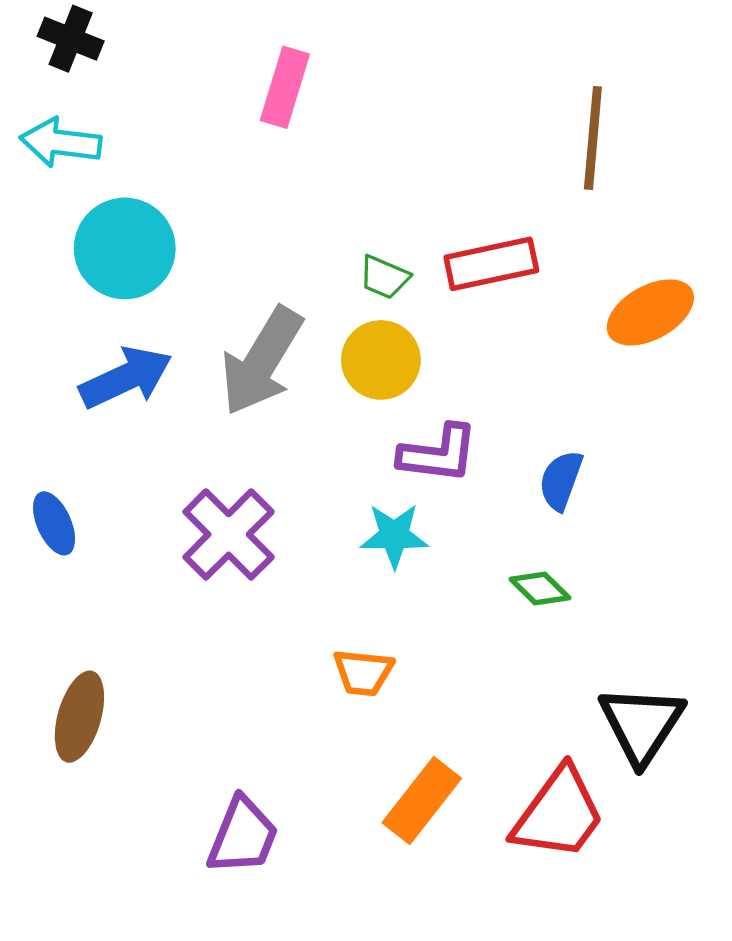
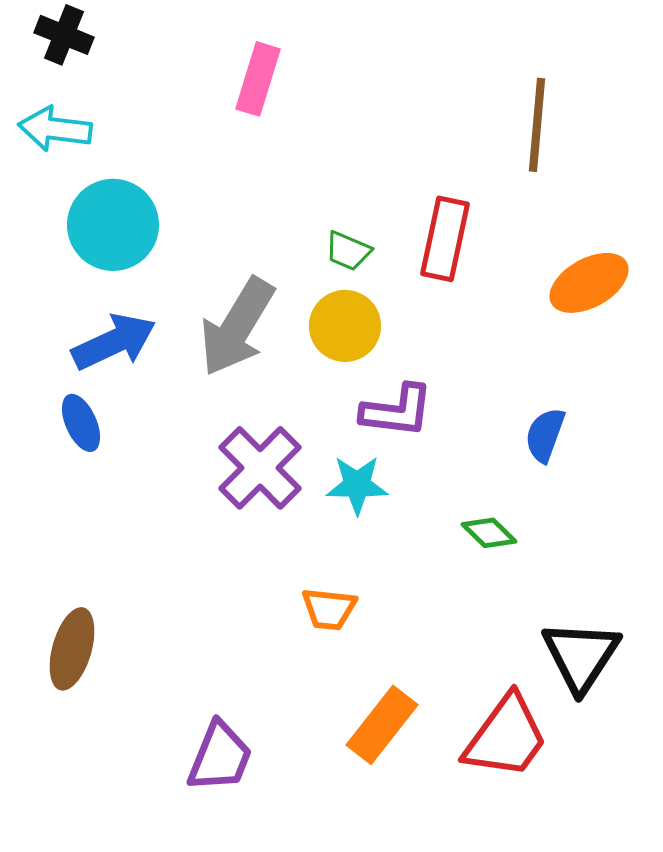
red rectangle: (491, 264) -> (445, 239), turned -66
blue semicircle: (561, 480) -> (545, 435), moved
blue ellipse: (54, 523) -> (81, 423), moved
purple cross: (229, 534) -> (260, 468), moved

